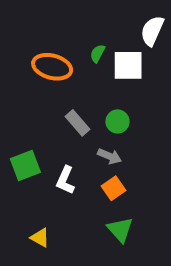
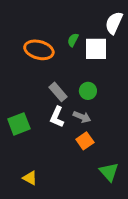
white L-shape: (65, 180) -> (57, 117), moved
green triangle: (120, 230) -> (109, 172), moved

